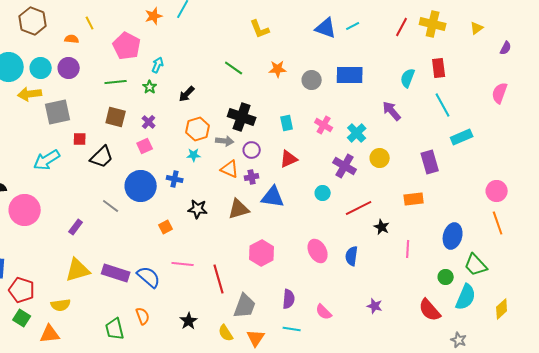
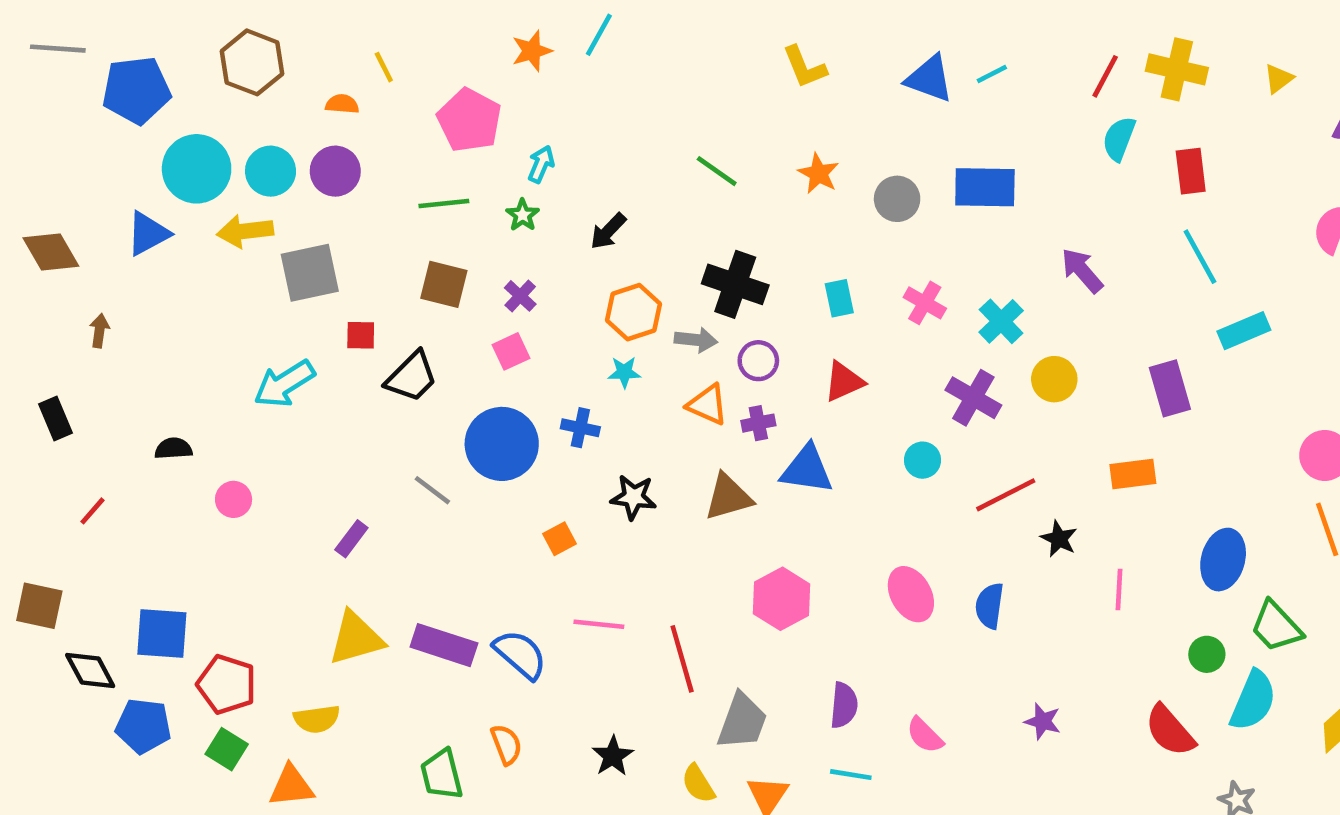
yellow L-shape: (260, 29) -> (805, 67), moved
orange star: (278, 69) -> (818, 173), turned 30
cyan semicircle: (408, 78) -> (1119, 139), moved
pink circle: (25, 210) -> (234, 499), size x0.5

